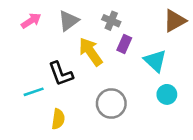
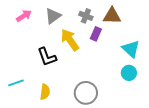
brown triangle: (175, 21) -> (112, 16), moved, turned 30
cyan triangle: (155, 61) -> (131, 49), moved
cyan line: (34, 92) -> (16, 83), moved
gray circle: (111, 103) -> (86, 93), moved

